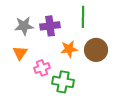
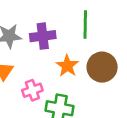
orange star: (69, 49) -> (67, 66), turned -30

